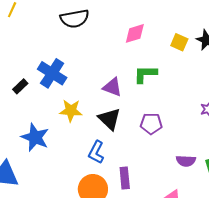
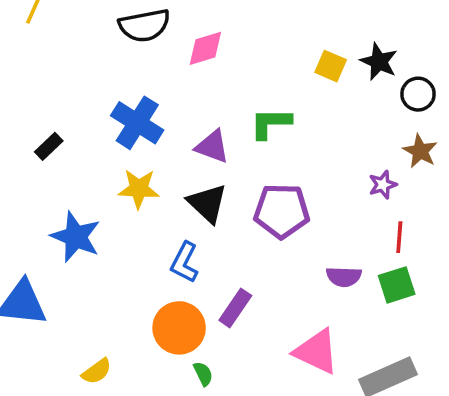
pink diamond: (135, 33) -> (205, 48), moved
blue cross: (52, 73) -> (137, 123), moved
purple pentagon: (151, 124) -> (282, 211), size x1.4
purple rectangle: (125, 178) -> (235, 308), turned 40

